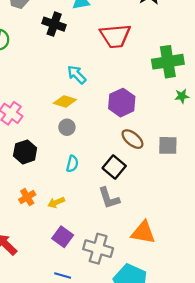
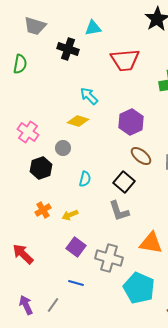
gray circle: (67, 127) -> (63, 148), moved

